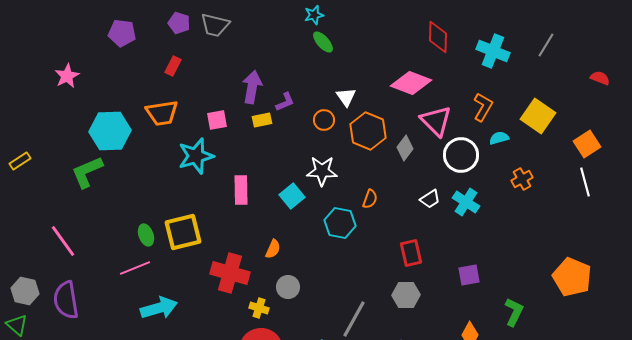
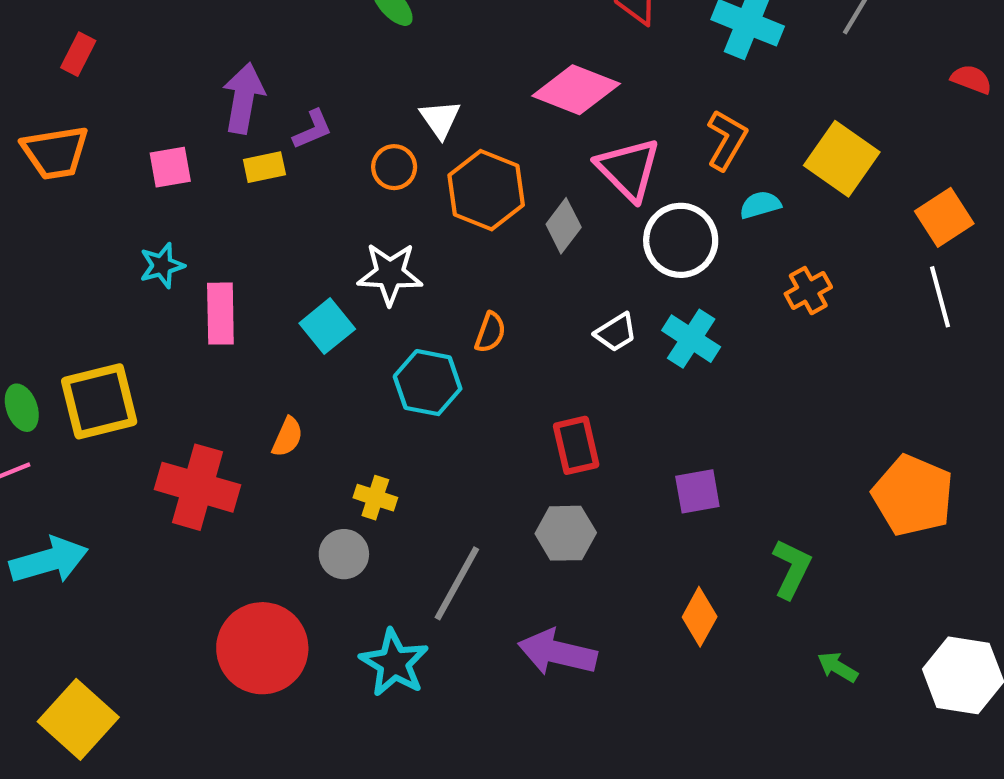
cyan star: (196, 156) -> (162, 265), moved, size x0.6
gray circle: (288, 287) -> (344, 554), moved
yellow cross: (259, 308) -> (375, 498), moved

